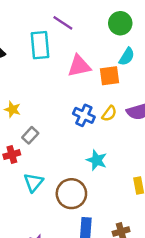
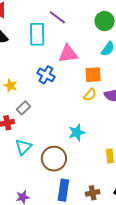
orange square: (110, 76) -> (93, 75), moved
blue cross: (84, 115) -> (46, 75), moved
cyan star: (97, 160) -> (77, 132), turned 30

